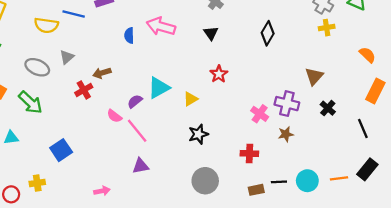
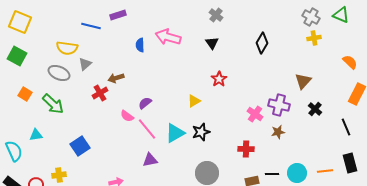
yellow semicircle: (46, 25) -> (67, 48), moved
cyan triangle: (159, 88) -> (175, 133), moved
black rectangle: (367, 169) -> (350, 163), turned -54

